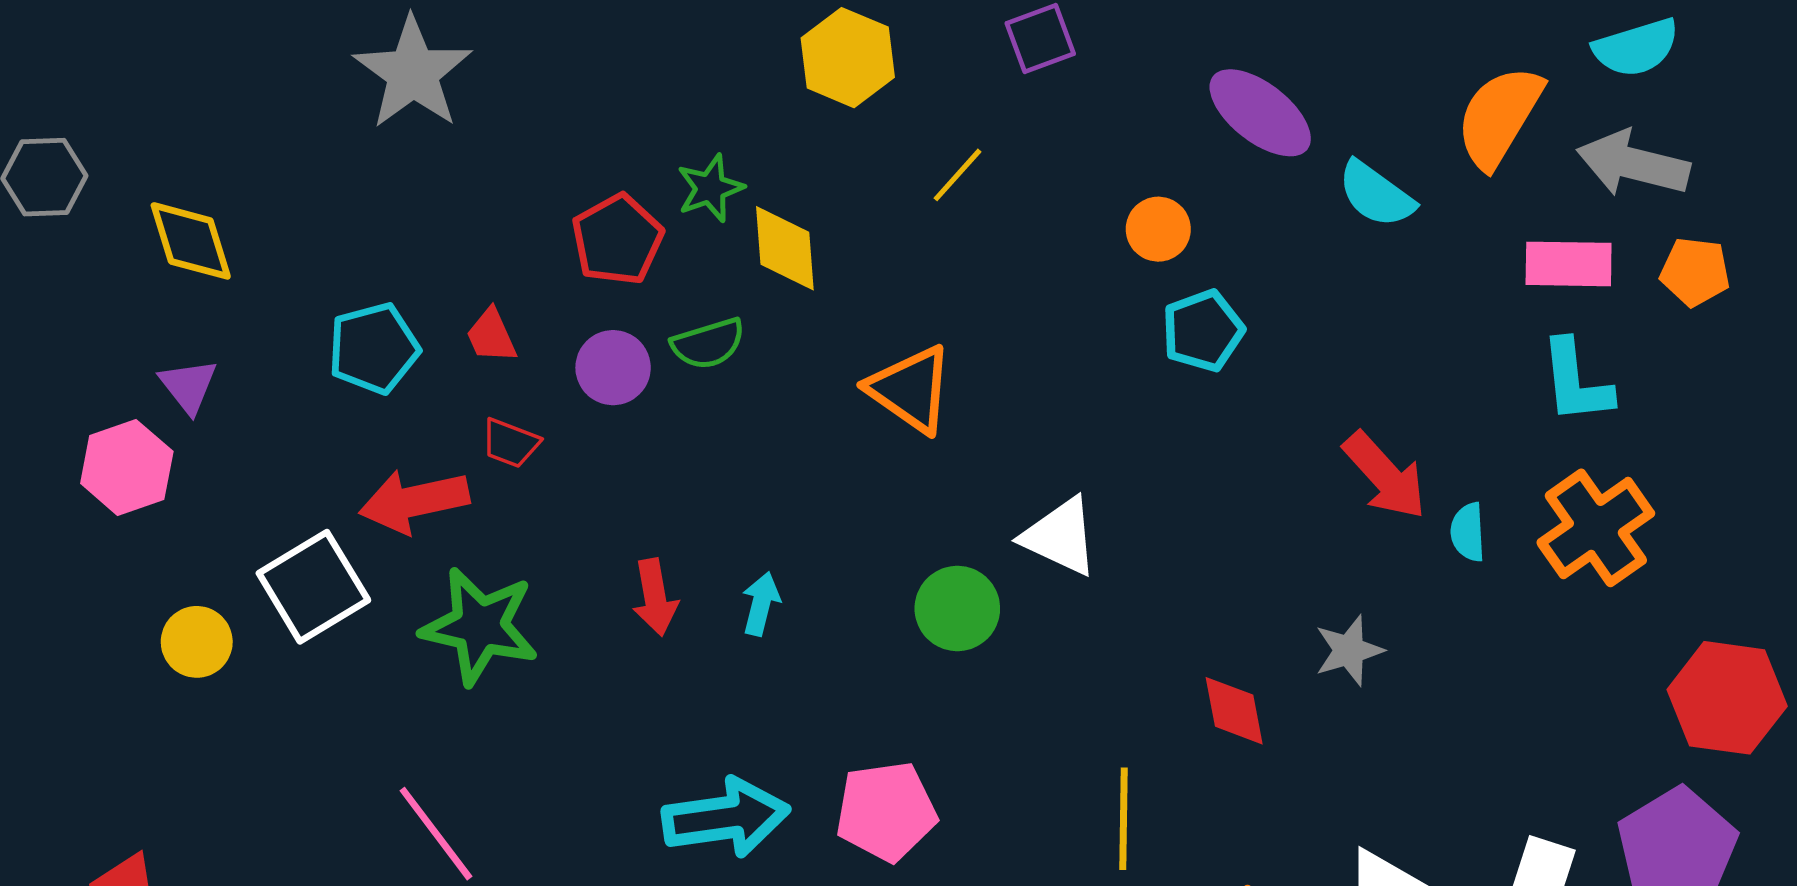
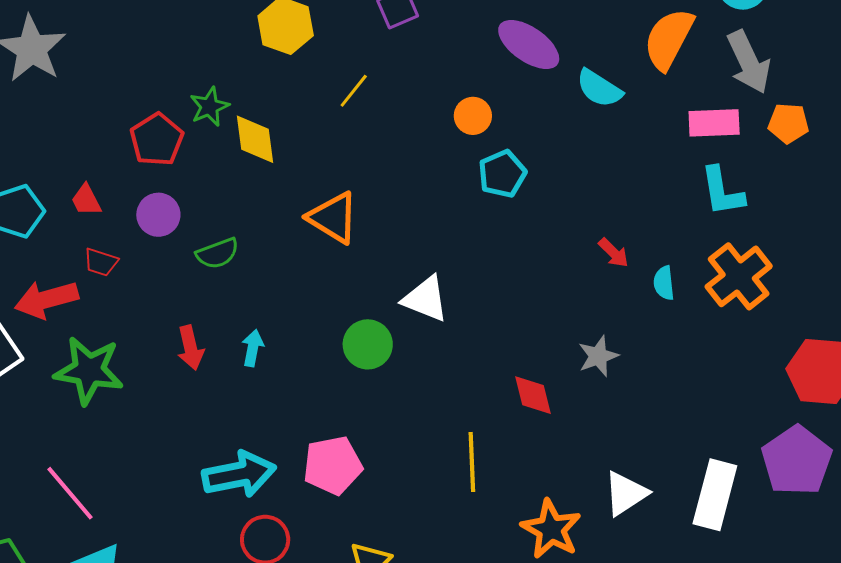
gray arrow: (1633, 164) -> (749, 62), turned -126
green semicircle: (708, 344) -> (217, 253), moved
red arrow: (1385, 476) -> (614, 253), size x0.6

